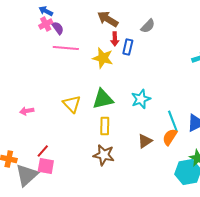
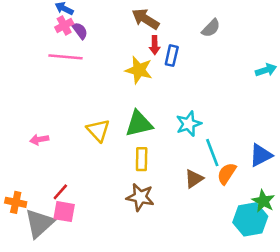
gray semicircle: (148, 26) -> (211, 28), moved
pink line: (66, 48) -> (66, 57), moved
cyan line: (173, 121) -> (212, 153), moved

